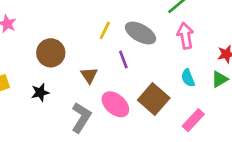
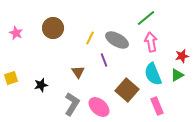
brown circle: (51, 53) -> (53, 28), moved
cyan semicircle: (188, 78) -> (153, 74), size x1.6
pink ellipse: (115, 104) -> (99, 107), moved
pink rectangle: (193, 120) -> (157, 106), turned -66

